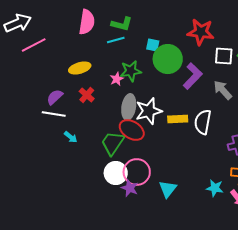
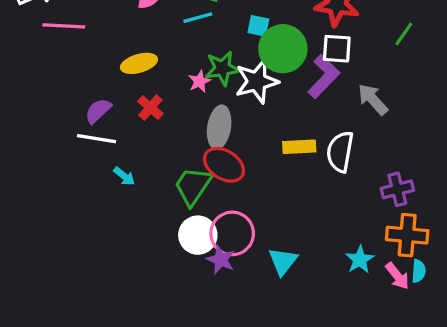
pink line: (34, 45) -> (64, 26), turned 30
white square: (224, 56) -> (337, 49), moved
white star: (149, 111) -> (257, 81), moved
cyan star: (215, 188) -> (360, 260), turned 30

